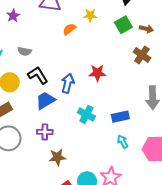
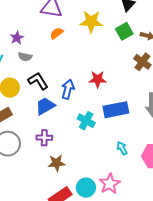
yellow star: (90, 15) -> (91, 22), size x1.6
purple star: (13, 16) -> (17, 38), moved
orange semicircle: (69, 29) -> (57, 33), moved
blue rectangle: (120, 117) -> (116, 110), moved, size x1.4

